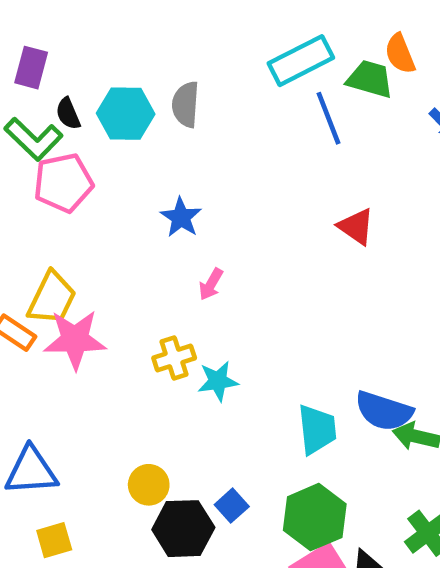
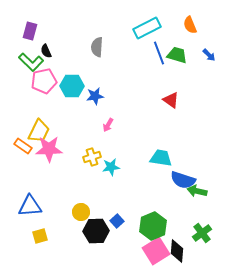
green trapezoid: (370, 79) -> (177, 55), moved
cyan hexagon: (126, 114) -> (72, 86), moved
blue star: (181, 217) -> (95, 96), turned 30
cyan trapezoid: (317, 429) -> (161, 158), moved, turned -75

